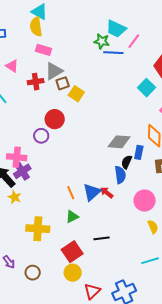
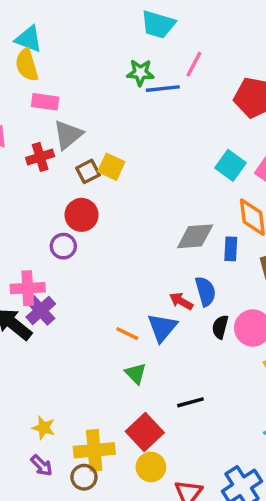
cyan trapezoid: (116, 29) -> (158, 24), moved
brown square: (63, 83) -> (88, 171), moved
cyan square: (147, 88) -> (230, 165), moved
black semicircle: (127, 162) -> (220, 327), moved
orange line: (71, 193) -> (127, 334), turned -32
red arrow: (107, 193) -> (181, 301), moved
yellow star: (15, 197) -> (44, 428), moved
green triangle: (72, 217) -> (136, 373), turned -40
yellow cross: (38, 229) -> (94, 450), moved

